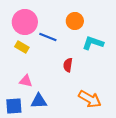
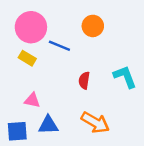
cyan L-shape: (93, 43) -> (125, 77), moved, turned 50
orange arrow: (90, 99) -> (95, 123), moved

